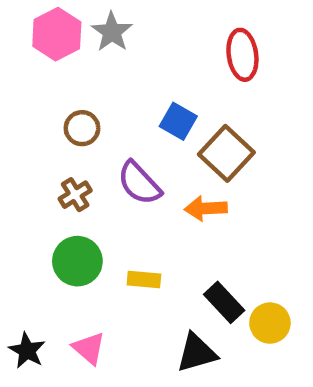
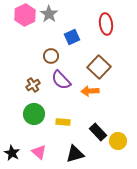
blue square: (178, 121) -> (72, 37), moved, turned 35
brown circle: (82, 128) -> (51, 56), moved
black triangle: (197, 353) -> (75, 154), moved

